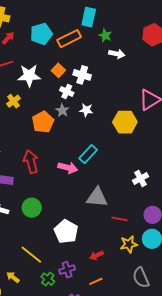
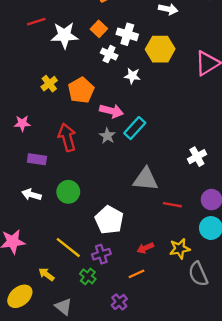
yellow cross: (13, 101) -> (49, 84), moved
gray star: (62, 110) -> (107, 136), moved
yellow hexagon: (125, 122) -> (160, 49), moved
pink arrow: (68, 168) -> (111, 111), moved
yellow star: (129, 244) -> (180, 249), moved
purple cross: (67, 270) -> (101, 254), moved
orange line: (96, 281) -> (136, 274), moved

